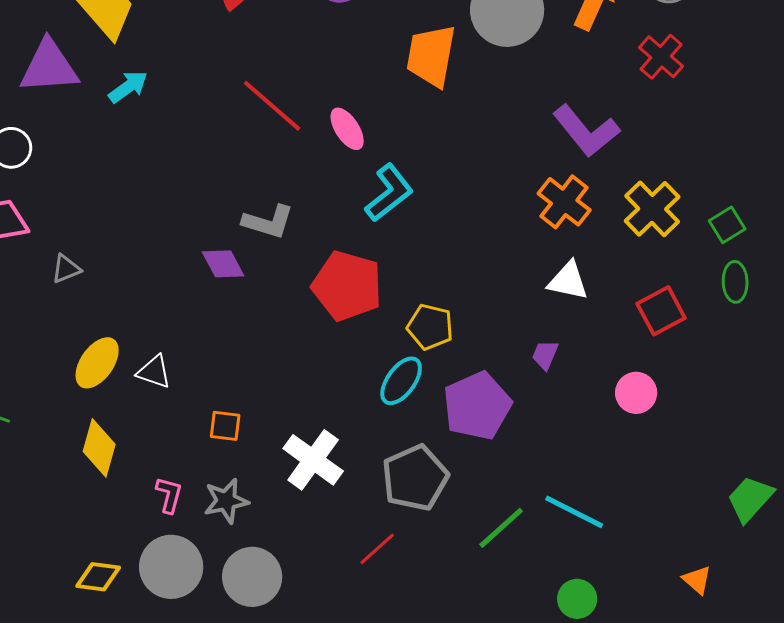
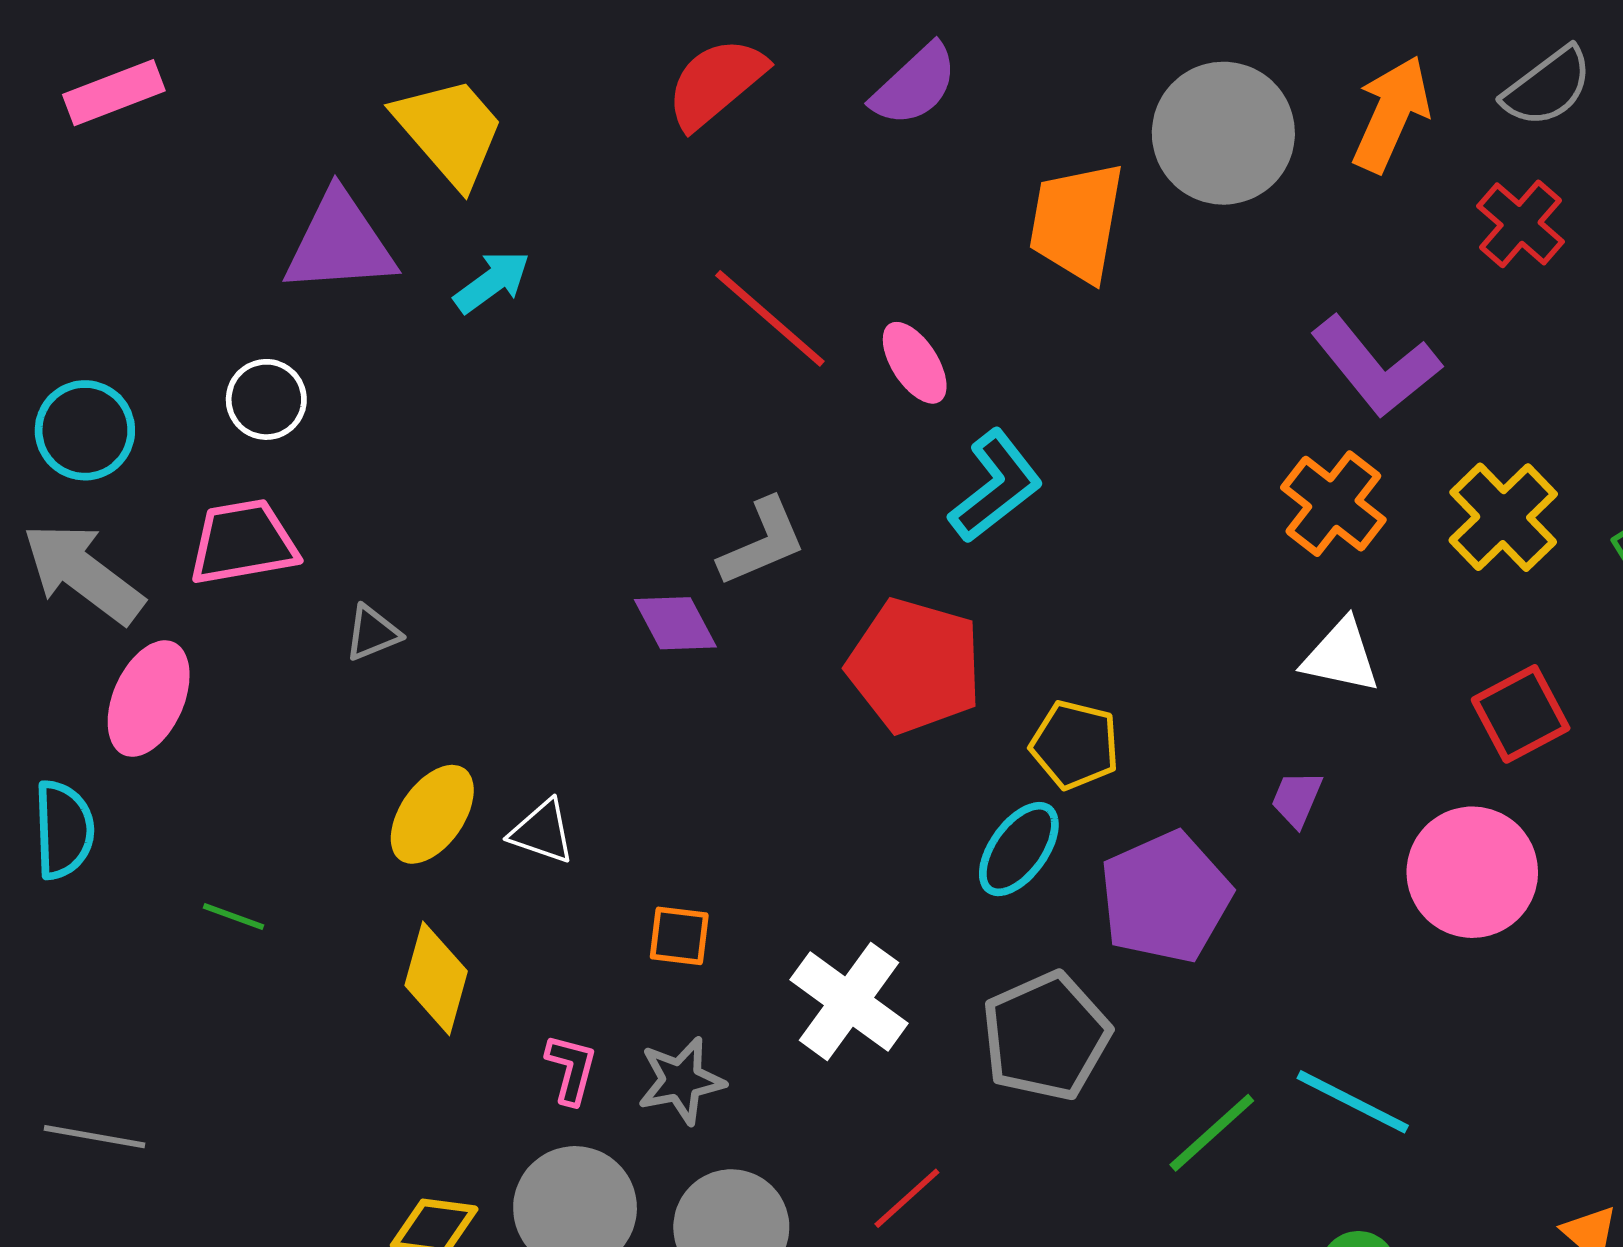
gray L-shape: (268, 222) -> (762, 542), turned -40
pink circle: (636, 393) -> (1472, 872), size x1.6
red line: (377, 549) -> (907, 1198), moved

